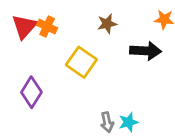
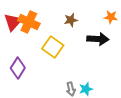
orange cross: (47, 27) -> (29, 22), size x1.5

